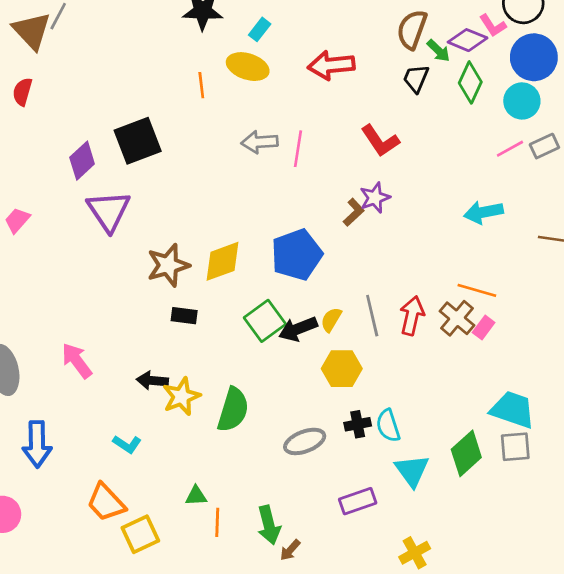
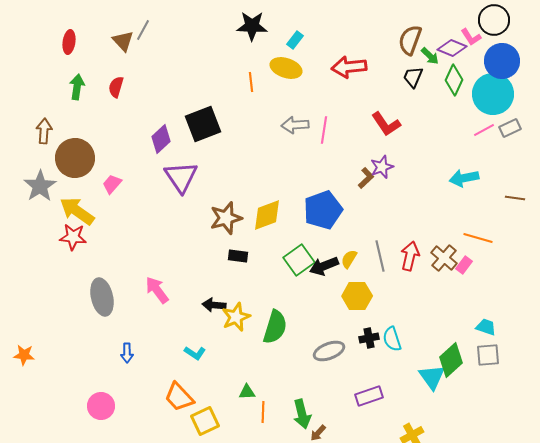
brown triangle: (32, 31) -> (123, 41), size x0.7
cyan circle: (522, 101) -> (493, 94), size x1.5
orange line: (477, 290) -> (478, 238), moved
cyan trapezoid: (513, 410) -> (486, 327), size x0.6
blue arrow: (37, 444) -> (127, 353), size x0.6
cyan triangle: (412, 471) -> (432, 377), moved

